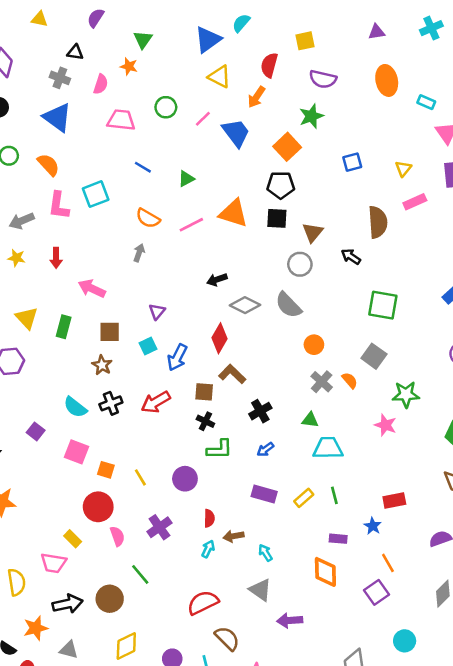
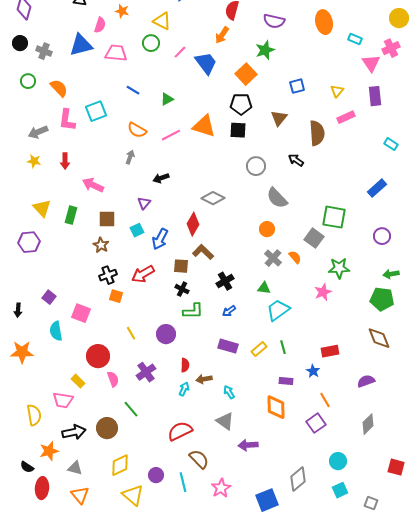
yellow triangle: (219, 77) -> (162, 21), moved
gray cross: (60, 78) -> (44, 51), moved
blue triangle: (57, 117) -> (81, 45), moved, turned -50
brown triangle: (313, 232) -> (279, 118), moved
black arrow: (217, 280) -> (161, 178), moved
gray semicircle: (288, 305) -> (277, 198), moved
green square: (383, 305) -> (334, 217), moved
cyan semicircle: (75, 407) -> (56, 331), moved, turned 42
pink star: (385, 425) -> (323, 292), turned 30
cyan trapezoid: (328, 448) -> (278, 310), turned -35
orange square: (106, 470) -> (116, 296), moved

